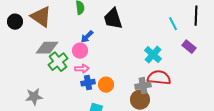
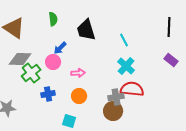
cyan line: (173, 24) -> (124, 40), moved
purple rectangle: (189, 47) -> (171, 60), moved
pink arrow: (82, 69) -> (78, 73), moved
blue cross: (88, 83) -> (48, 94), moved

